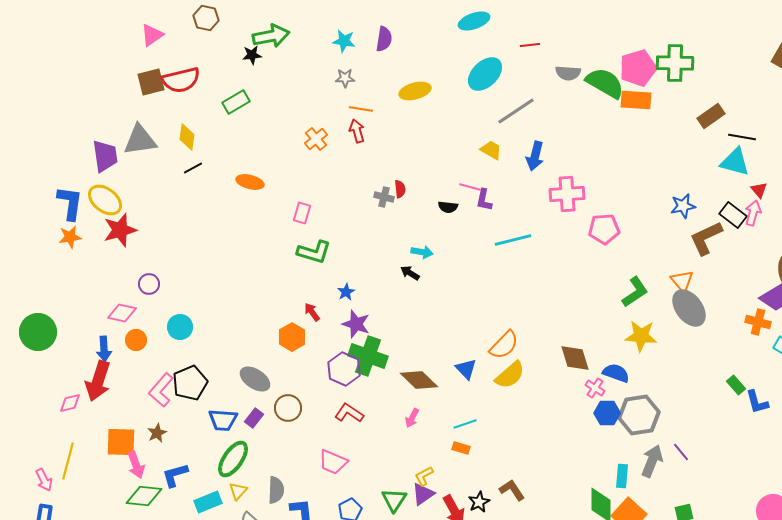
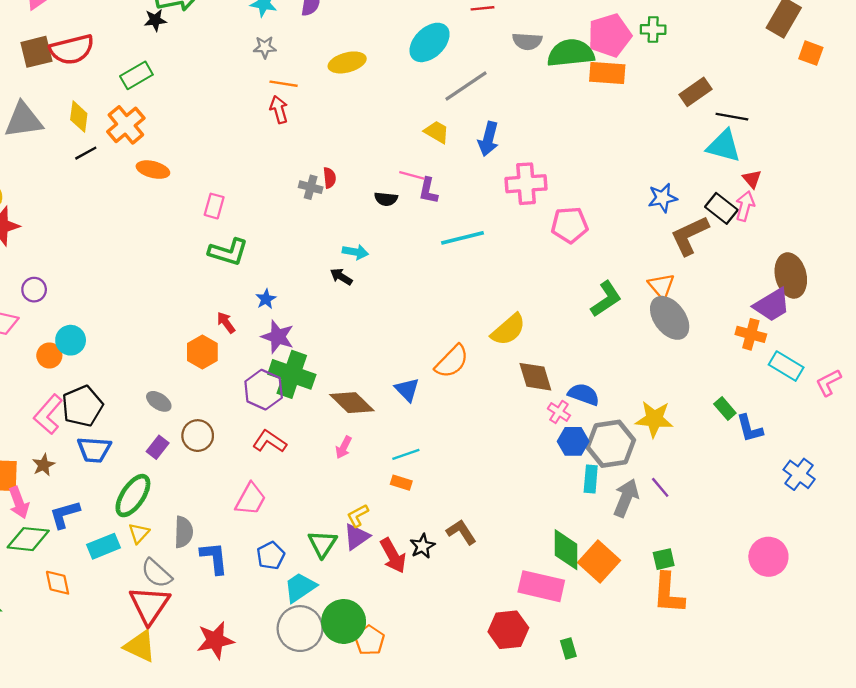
green cross: (675, 63) -> (653, 29), size x0.6
green semicircle: (605, 83) -> (571, 53), turned -36
orange cross: (316, 139) -> (126, 125), moved, size x1.4
yellow star: (641, 336) -> (654, 419), moved
orange circle: (136, 340) -> (49, 355), moved
yellow semicircle: (510, 375) -> (508, 330), moved
gray ellipse: (255, 379) -> (159, 401), size x0.7
blue trapezoid: (223, 420) -> (94, 450), moved
pink trapezoid: (333, 462) -> (251, 499), turned -84
cyan rectangle: (622, 476) -> (591, 479), moved

